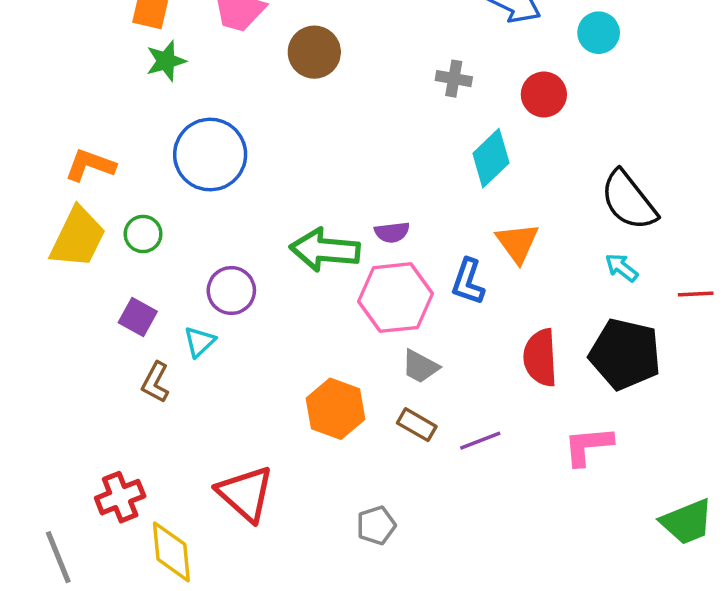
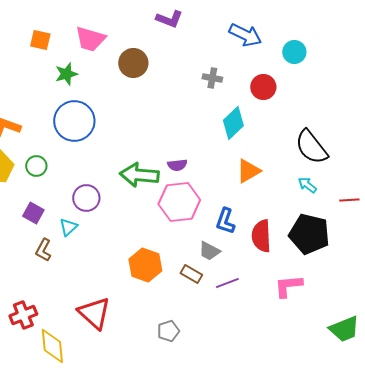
green star: (166, 61) -> (66, 74), moved
orange triangle: (517, 243) -> (248, 171), turned 36
blue L-shape: (468, 282) -> (225, 221), moved
gray trapezoid: (420, 366) -> (209, 251), moved

